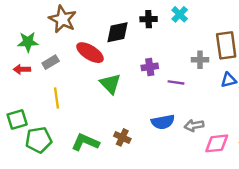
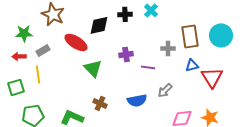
yellow line: (57, 98) -> (38, 74), moved
green square: (17, 120) -> (16, 87), moved
gray arrow: (194, 125) -> (165, 90), moved, turned -35
brown cross: (122, 137) -> (100, 103), moved

